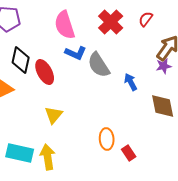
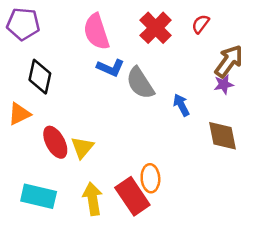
red ellipse: (45, 72) -> (55, 142), moved
red rectangle: (129, 153) -> (132, 196), moved, size x1.8
yellow arrow: (48, 157) -> (93, 199), moved

